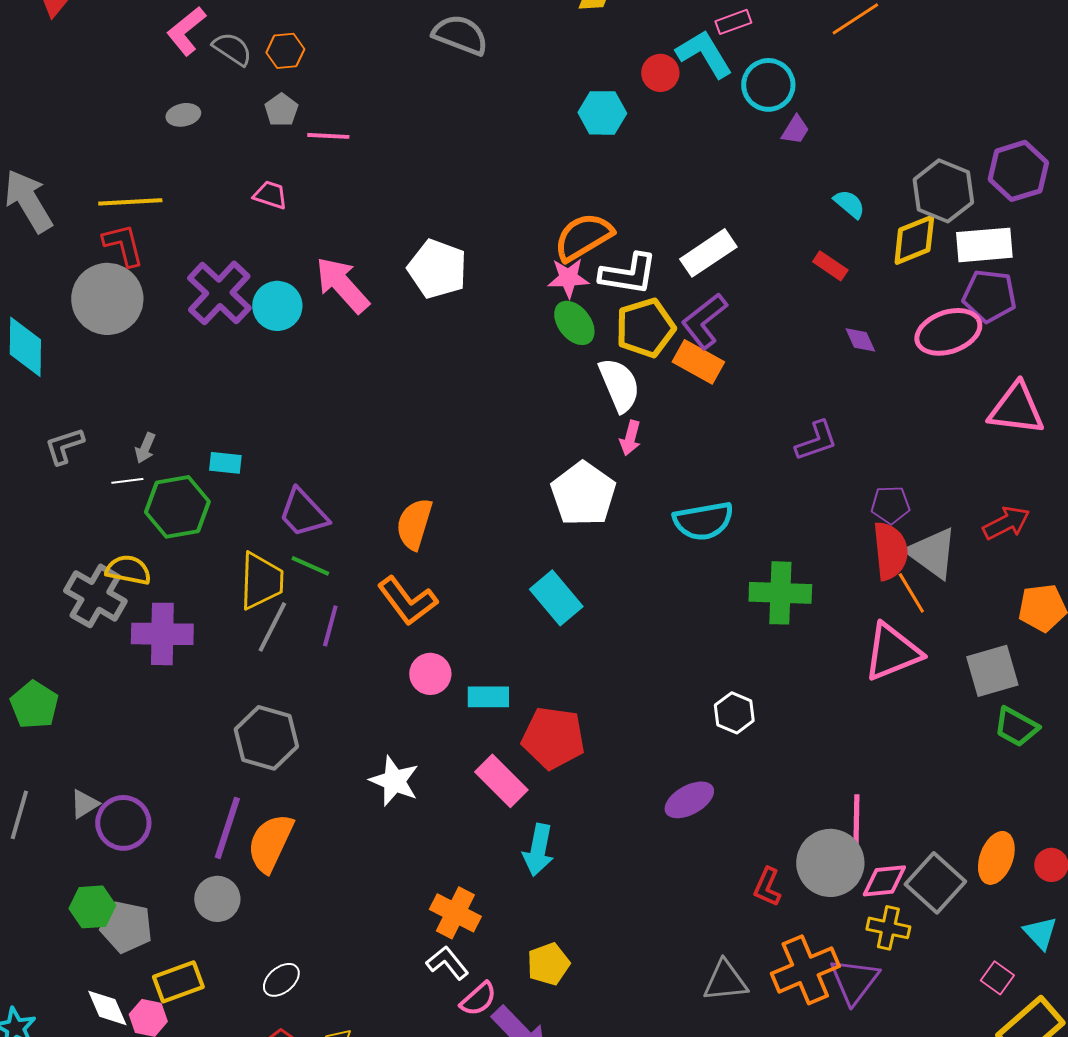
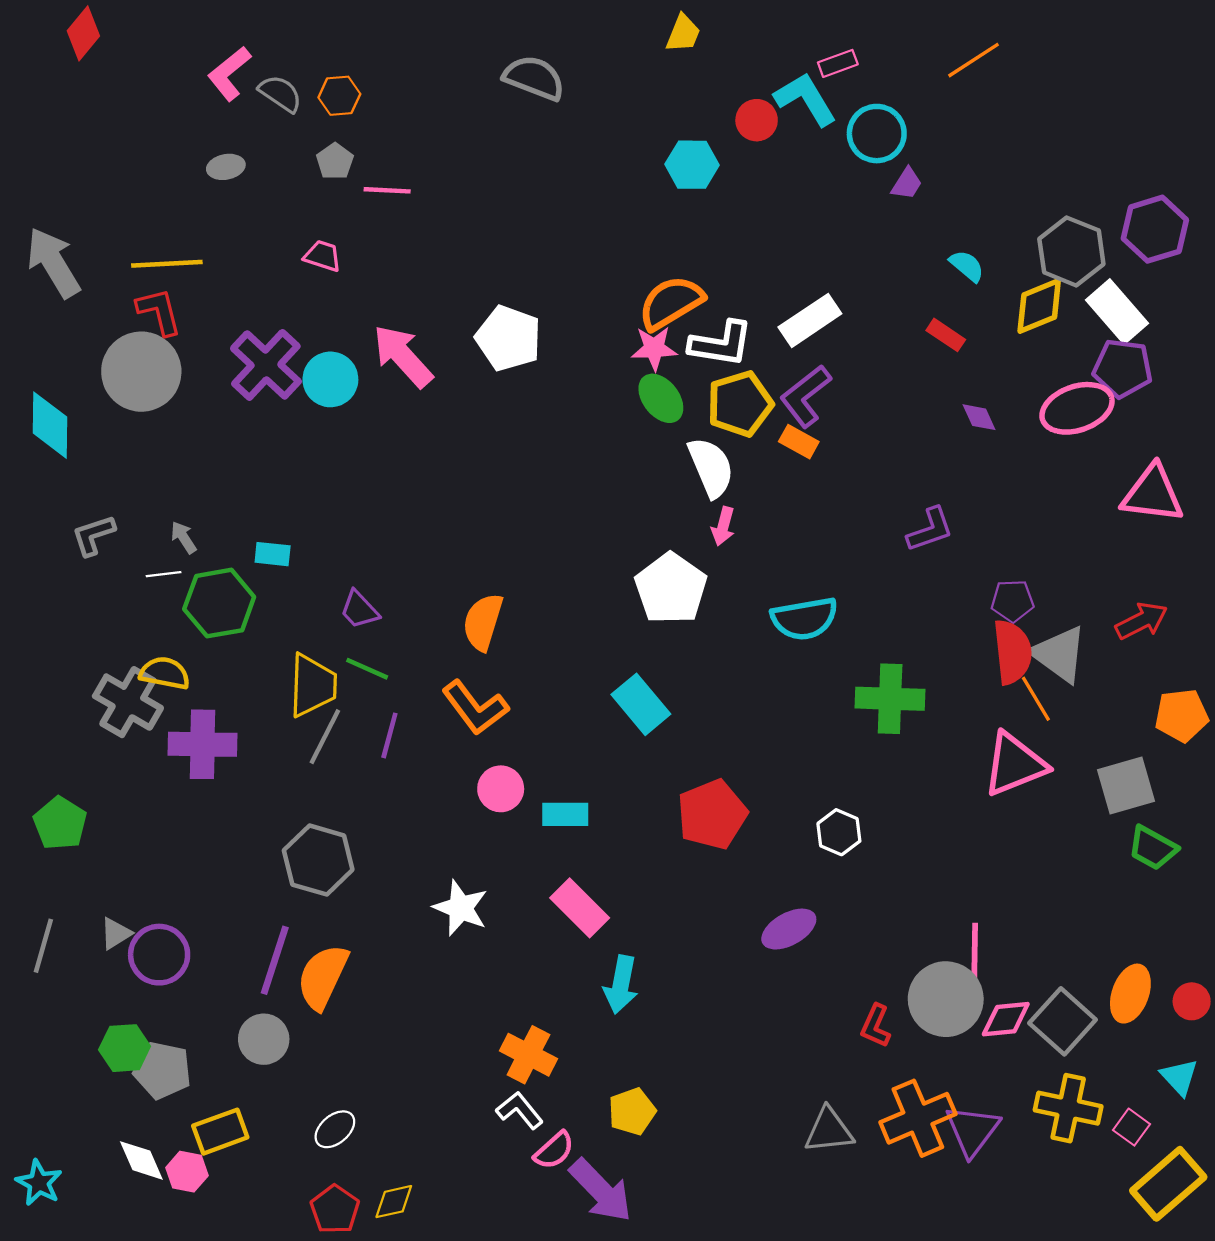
white rectangle: (984, 245) -> (1117, 312), turned 54
orange rectangle: (698, 362) -> (799, 442), size x0.7
gray arrow: (145, 448) -> (184, 537), turned 124
purple trapezoid: (303, 513) -> (359, 610), size x0.7
red pentagon: (553, 738) -> (712, 814), moved, turned -30
yellow cross: (888, 928) -> (1068, 1108), moved, size x1.4

